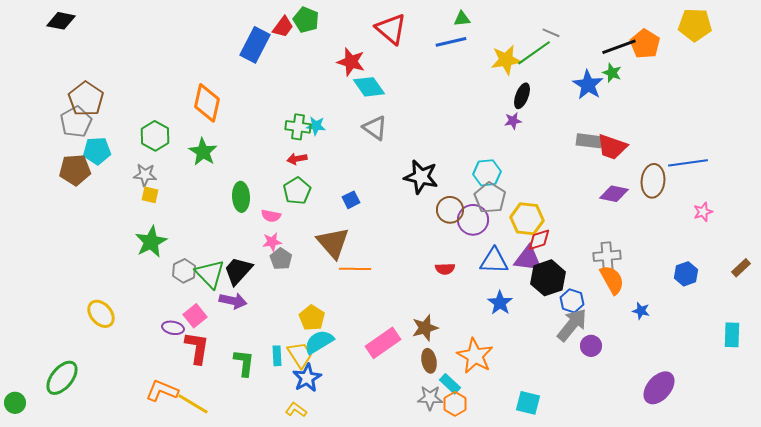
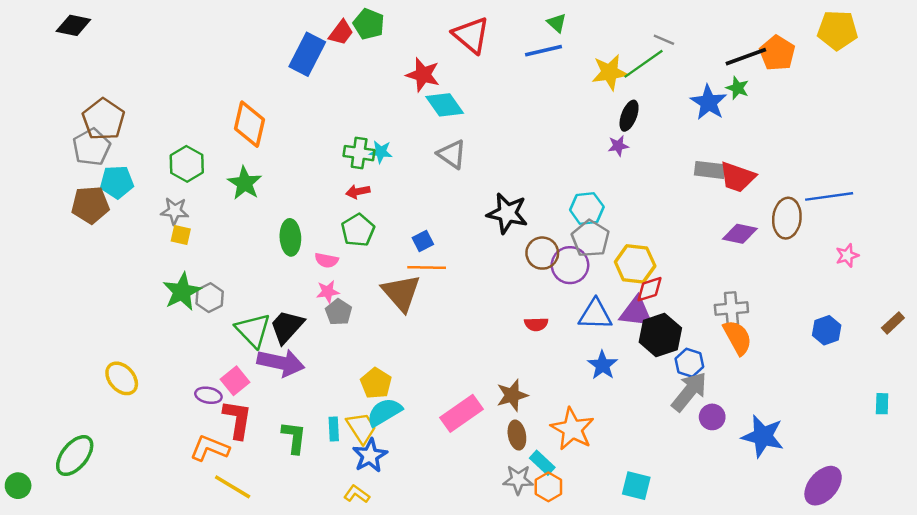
green triangle: (462, 19) -> (557, 23), turned 48
orange line: (355, 269) -> (427, 268), moved
gray hexagon: (184, 271) -> (210, 298), moved
purple arrow: (233, 301) -> (281, 363), size x1.4
blue star: (641, 311) -> (763, 436), moved, size x2.0
cyan rectangle: (732, 335) -> (882, 404), size x0.7
purple ellipse: (659, 388) -> (823, 486), moved
orange L-shape: (162, 391) -> (210, 448), moved

